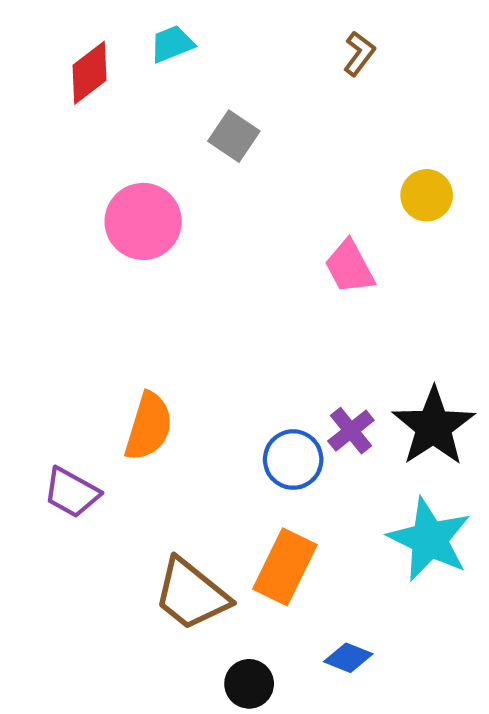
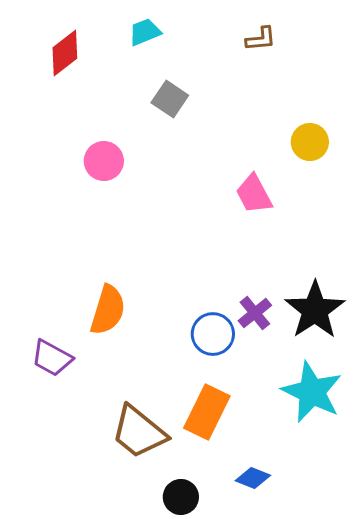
cyan trapezoid: (172, 44) -> (145, 32), moved
brown L-shape: (359, 54) -> (261, 39), turned 48
pink circle: (143, 221) -> (104, 161), size x0.7

